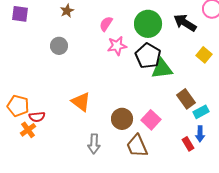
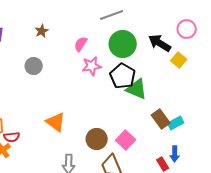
yellow square: (204, 55) -> (179, 60), moved
green triangle: (162, 69) -> (137, 89), turned 30
cyan rectangle: (201, 112) -> (176, 123), moved

